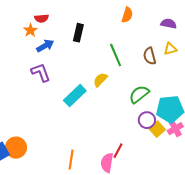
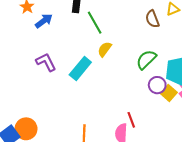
green line: (116, 55) -> (95, 23), moved
purple L-shape: (41, 72) -> (46, 62), moved
red line: (118, 151) -> (131, 120), turned -42

